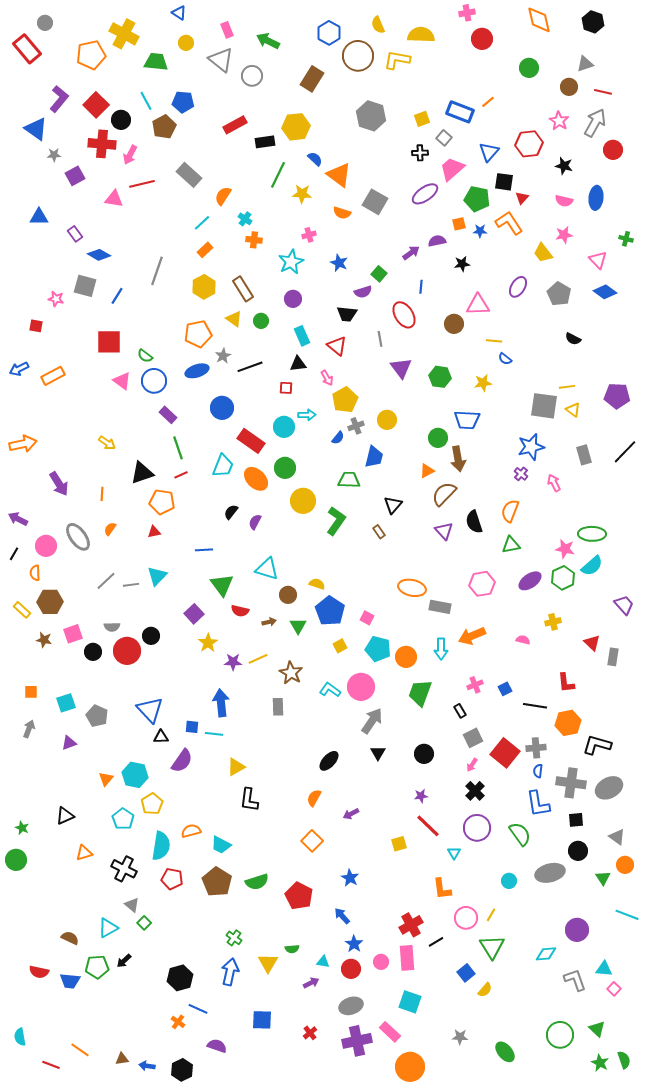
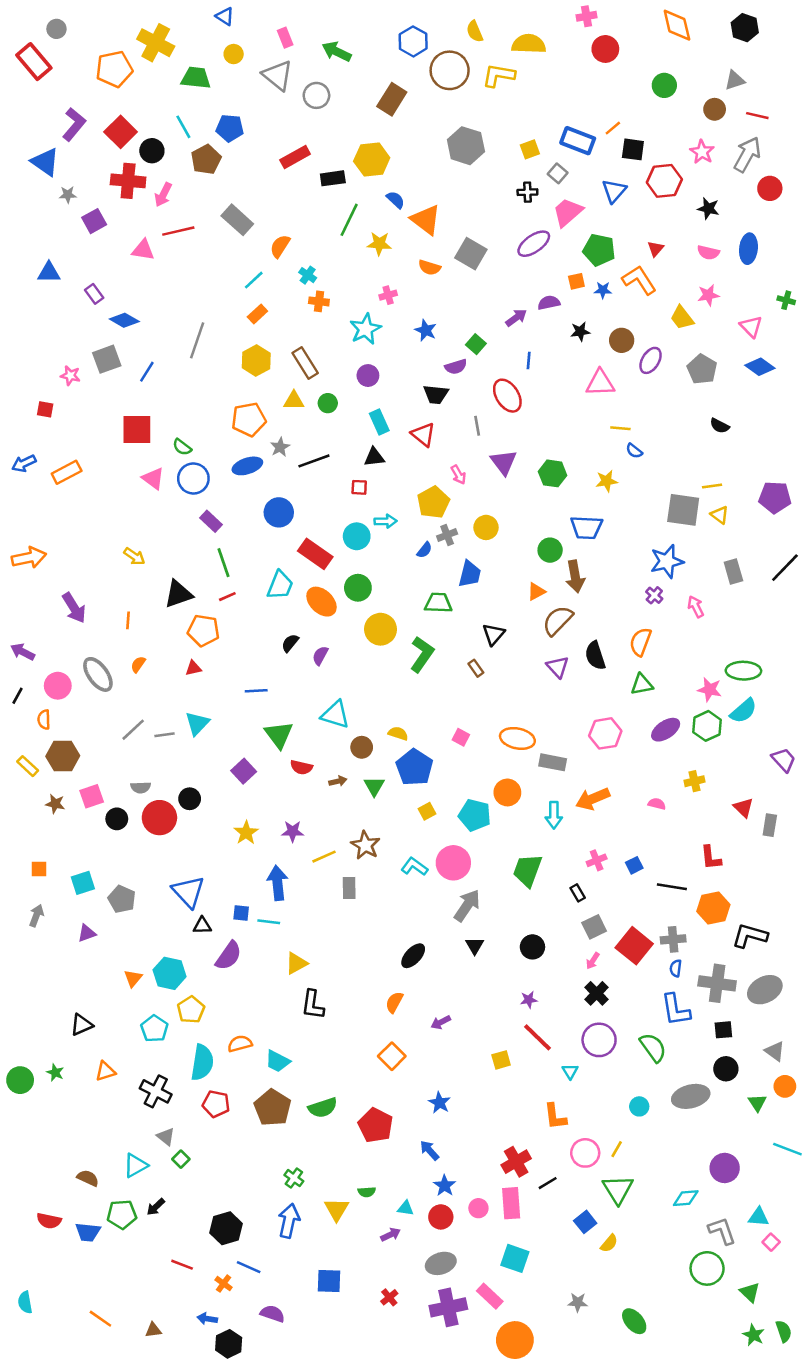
black square: (504, 182) -> (633, 149), moved
gray square: (85, 286) -> (107, 359), turned -35
yellow triangle: (234, 319) -> (294, 401), turned -36
brown circle: (454, 324) -> (622, 340), moved
pink arrow: (327, 378) -> (458, 475), moved
pink square: (367, 618) -> (461, 737), moved
yellow star: (208, 643) -> (246, 833), moved
orange circle: (406, 657) -> (507, 792), moved
yellow line: (258, 659) -> (324, 857), moved
green star: (22, 828) -> (55, 1073), moved
green circle: (560, 1035) -> (707, 1268), moved
red line: (51, 1065) -> (182, 1265), moved
blue arrow: (147, 1066) -> (207, 1319), moved

